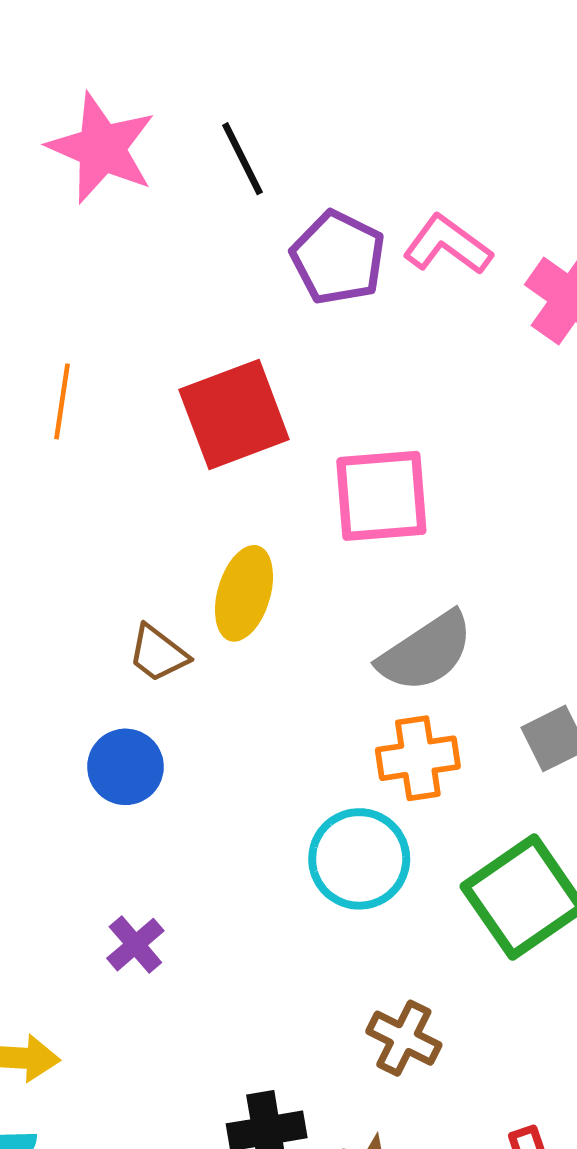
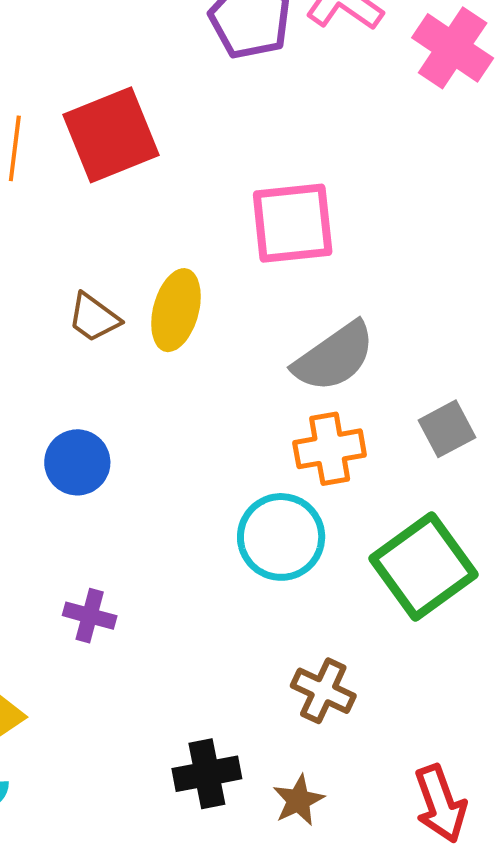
red square: (234, 414) -> (111, 135), moved
brown trapezoid: (158, 653) -> (94, 318), moved
purple cross: (135, 945) -> (90, 616), turned -33

